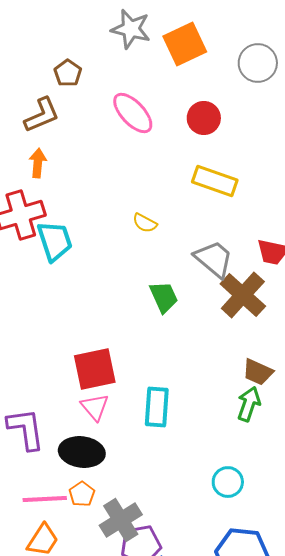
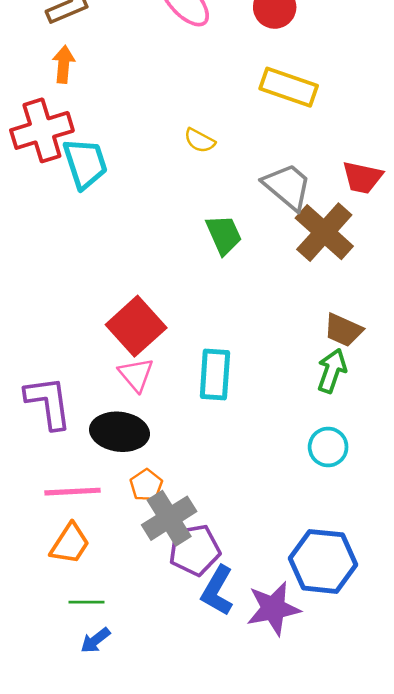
red square: (95, 369) -> (136, 326), turned -30
cyan circle: (228, 482) -> (328, 447), moved
orange pentagon: (82, 494) -> (146, 485), moved

